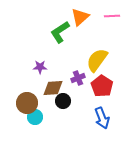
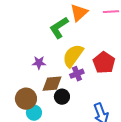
yellow semicircle: (97, 60) -> (73, 56), moved
red pentagon: (102, 86) -> (104, 63), moved

